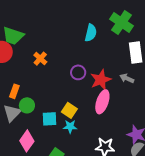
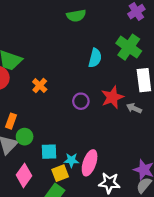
red star: (101, 80) -> (112, 97), moved
pink ellipse: (102, 102) -> (90, 163), moved
yellow square: (69, 110) -> (60, 173), moved, turned 35

